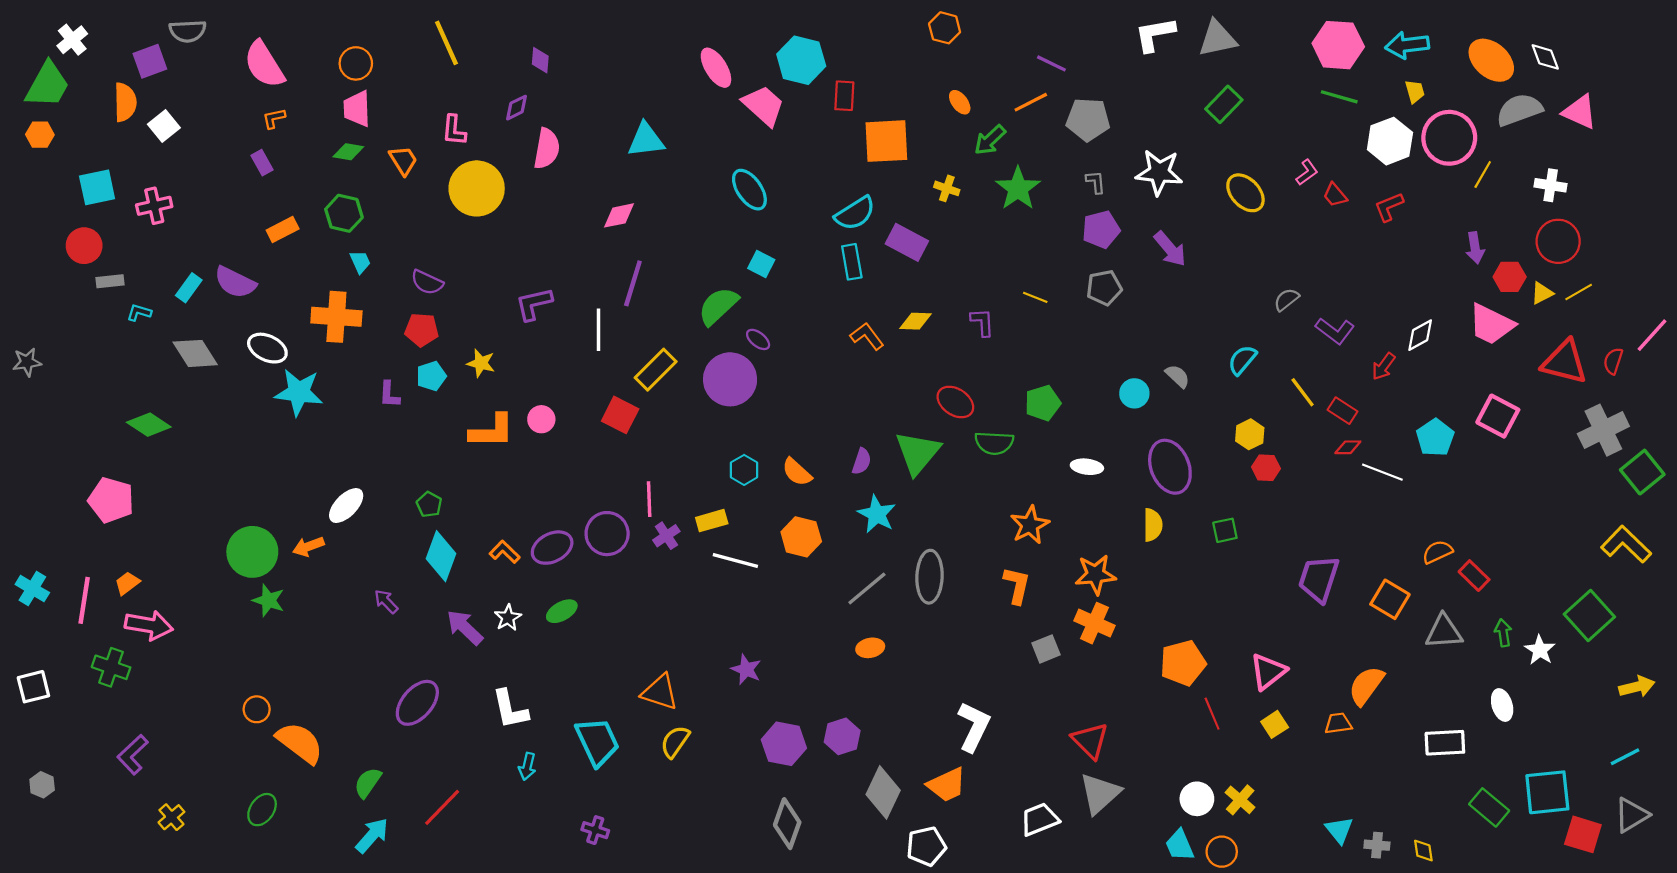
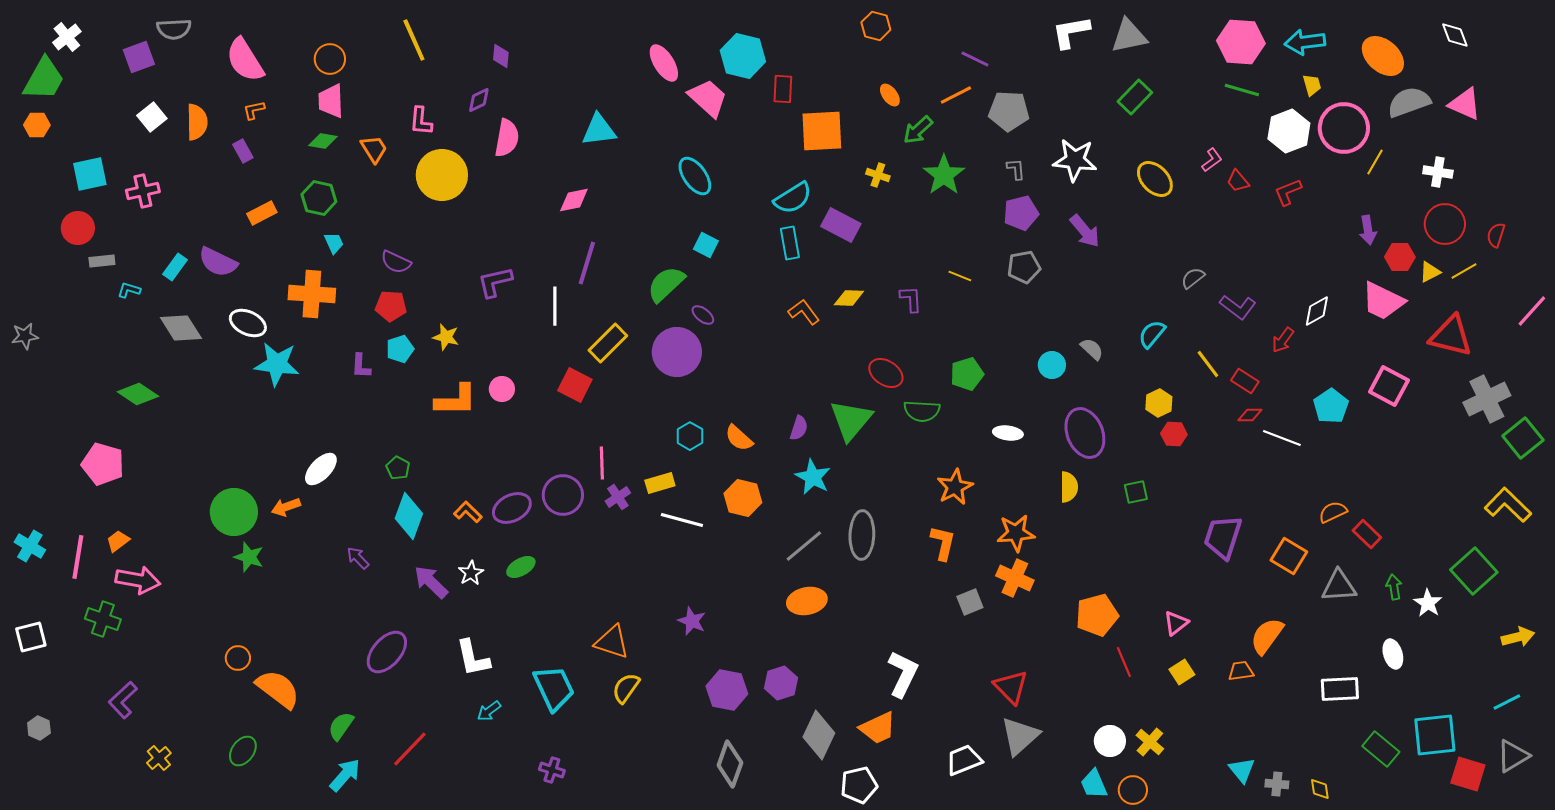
white diamond: (1545, 57) -> (1455, 35), moved
orange semicircle: (125, 102) -> (197, 122), moved
red semicircle: (1613, 361) -> (1496, 235), moved
orange ellipse: (870, 648) -> (807, 601), size x1.5
pink triangle: (1268, 672) -> (1176, 623), size x0.7
cyan arrow: (527, 766) -> (489, 711), turned 40

